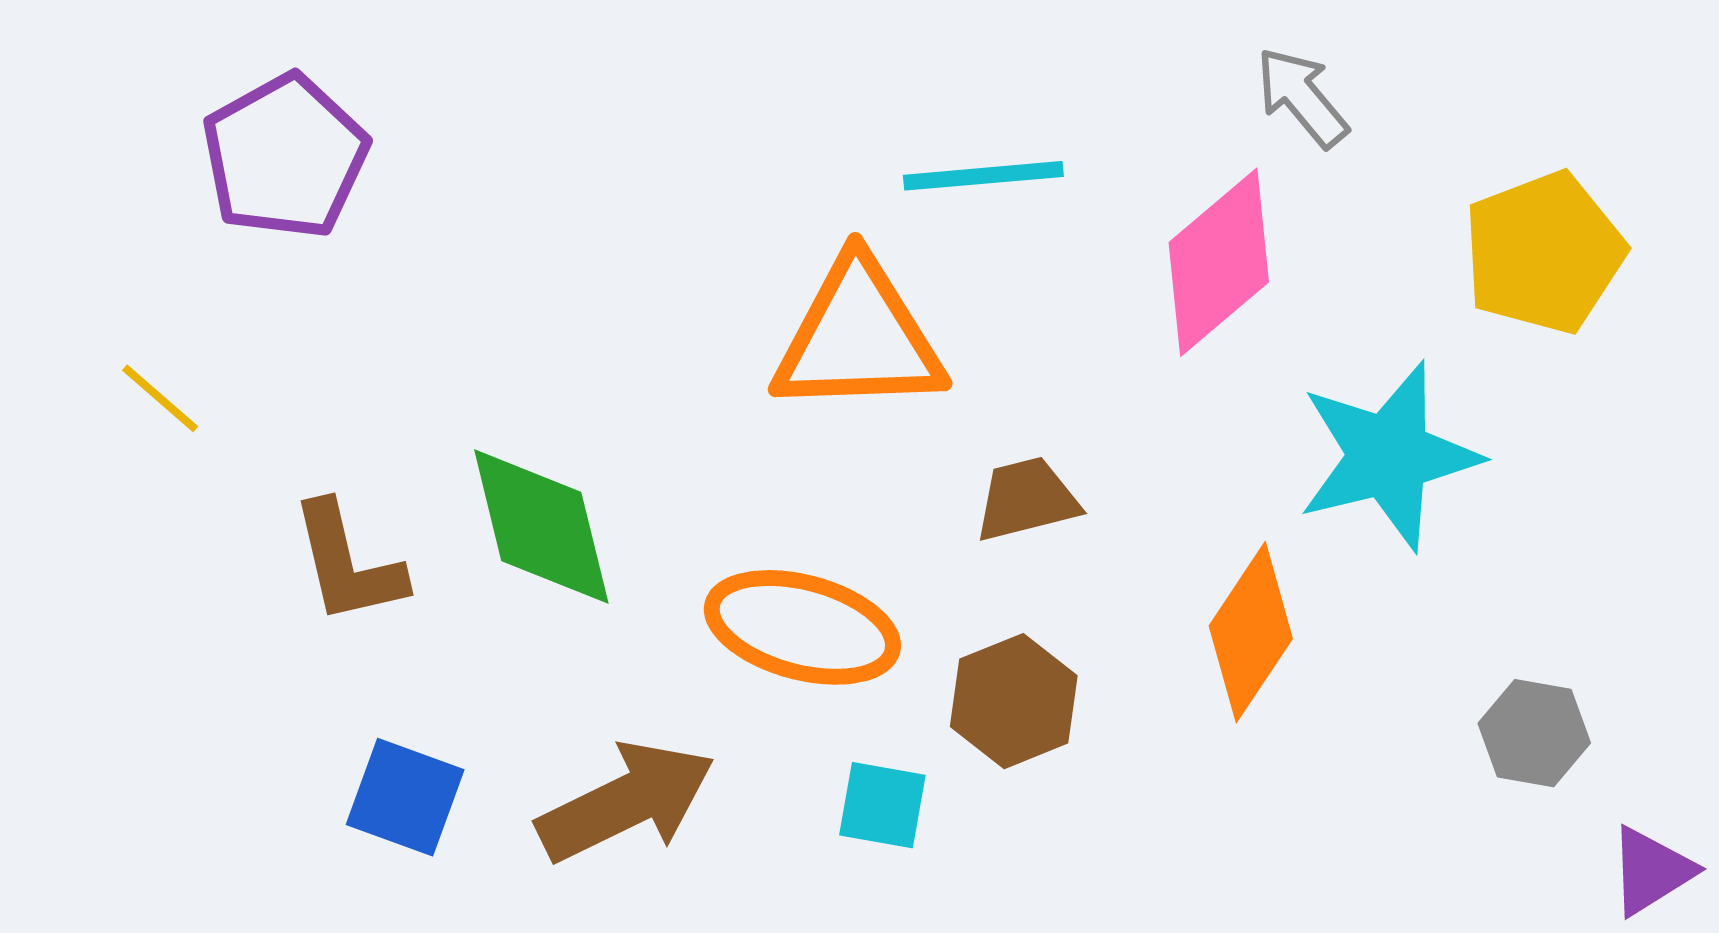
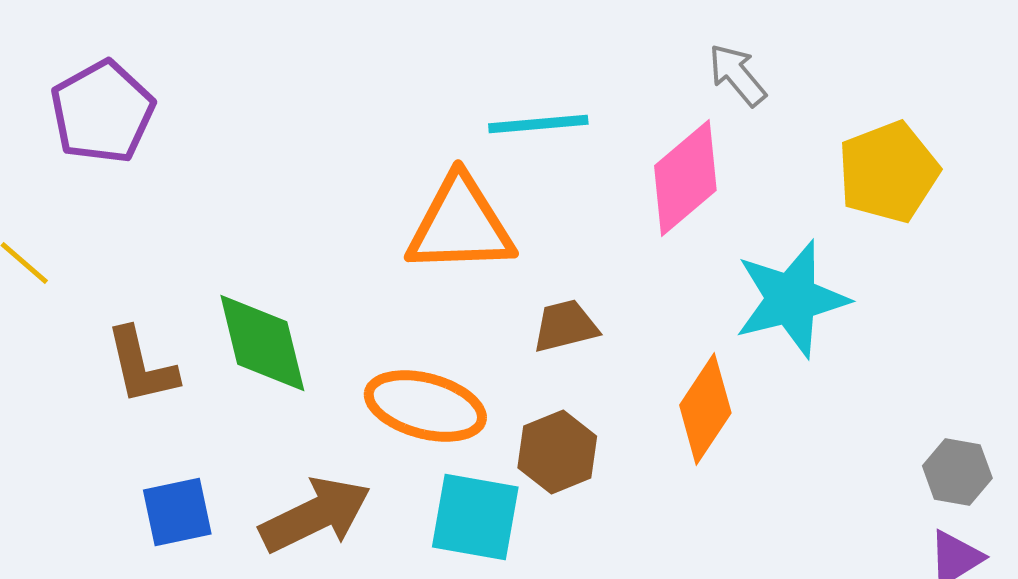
gray hexagon: (1534, 733) -> (957, 472), moved
blue square: (405, 797) -> (177, 512), turned -32
cyan square: (882, 805) -> (475, 517), size x1.6

